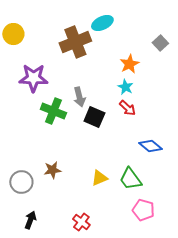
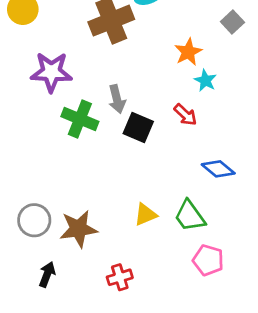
cyan star: (125, 87) -> (205, 81), moved
brown star: (52, 170) -> (78, 229), moved, size x1.5
red cross: (81, 222) -> (120, 277), turned 36

